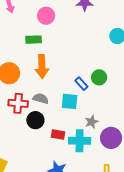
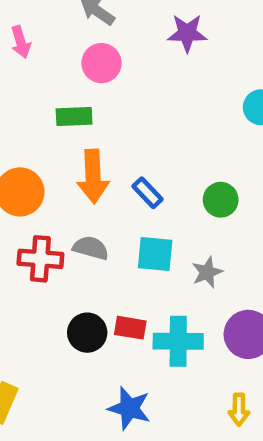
blue rectangle: (81, 84) -> (147, 193), moved
black circle: (35, 120) -> (87, 333), moved
gray star: (92, 122) -> (207, 272), moved

